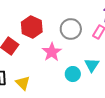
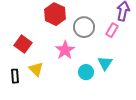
red hexagon: (32, 27) -> (55, 14), moved
yellow triangle: (23, 83) -> (36, 69), moved

